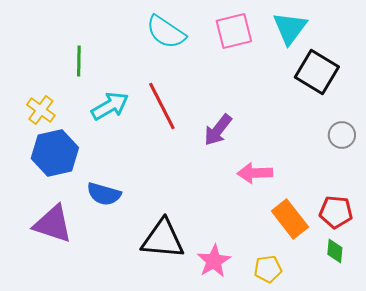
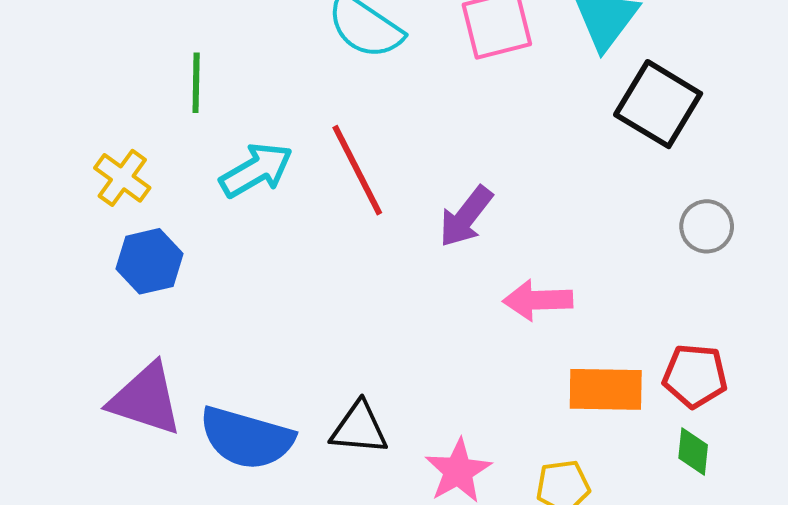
blue hexagon: (55, 153) -> (149, 261), size x0.7
blue semicircle: (104, 194) -> (247, 438), moved, size x1.4
orange rectangle: (290, 219) -> (606, 389), turned -51
black triangle: (163, 239) -> (359, 428), size x0.7

